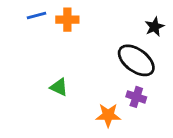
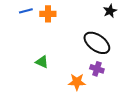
black star: (155, 27) -> (110, 11), moved

